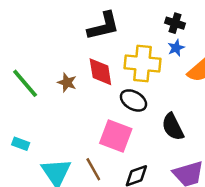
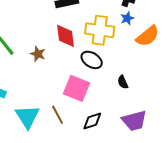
brown star: (67, 82) -> (38, 54), moved
black semicircle: (173, 127) -> (123, 82), size x0.6

